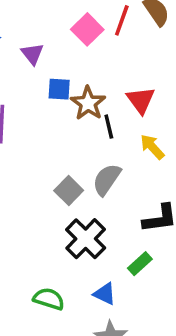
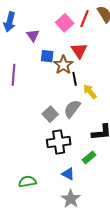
red triangle: (141, 100) -> (79, 51), moved
yellow arrow: (152, 147) -> (90, 91), moved
black cross: (86, 239) -> (59, 142), turned 35
green semicircle: (49, 299) -> (27, 182), moved, turned -30

